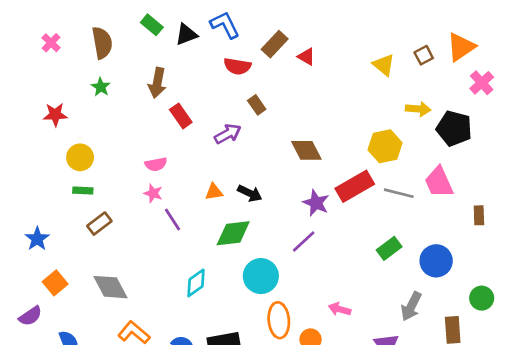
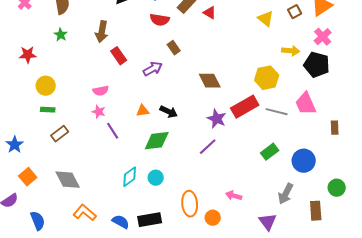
pink cross: (482, 83) -> (323, 37), moved
cyan circle: (261, 276) -> (156, 178), moved, size x0.6

